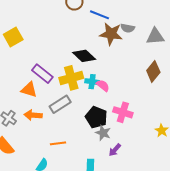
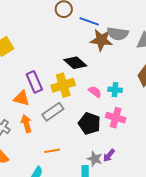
gray semicircle: (128, 28) -> (118, 34), size x1.5
purple rectangle: (42, 74) -> (34, 82), turned 30
cyan cross: (92, 82) -> (115, 90), moved
orange arrow: (33, 115) -> (26, 124), turned 72
gray star: (103, 133) -> (95, 159), moved

